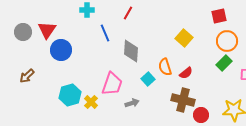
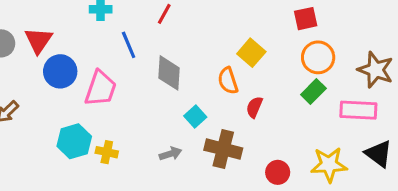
orange semicircle: (165, 67) -> (228, 81), moved
red semicircle: (186, 73) -> (254, 107), turned 152
pink trapezoid: (112, 84) -> (101, 88), moved
brown cross: (183, 100) -> (223, 149), moved
yellow cross: (91, 102) -> (107, 152), turned -32

